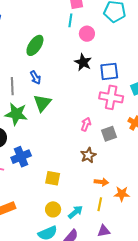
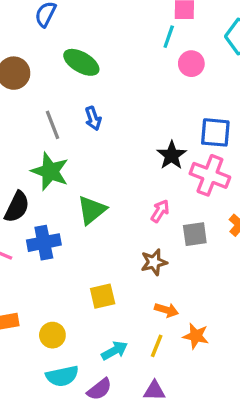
green ellipse: (35, 45) -> (81, 62), moved, turned 75
black star: (83, 62) -> (172, 155), moved
gray line: (12, 86) -> (52, 125), turned -30
green triangle: (42, 103) -> (92, 210), moved
yellow square: (53, 178) -> (103, 296), moved, turned -35
yellow circle: (53, 209) -> (52, 335), moved

